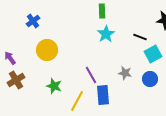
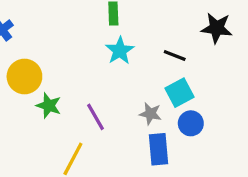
cyan square: (153, 54) -> (180, 93), moved
green star: (54, 86) -> (49, 106), moved
blue rectangle: (103, 95) -> (159, 149), moved

